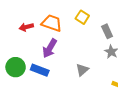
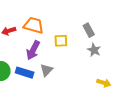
yellow square: (82, 17) -> (61, 41), moved, turned -32
gray triangle: (82, 70) -> (46, 70), moved

